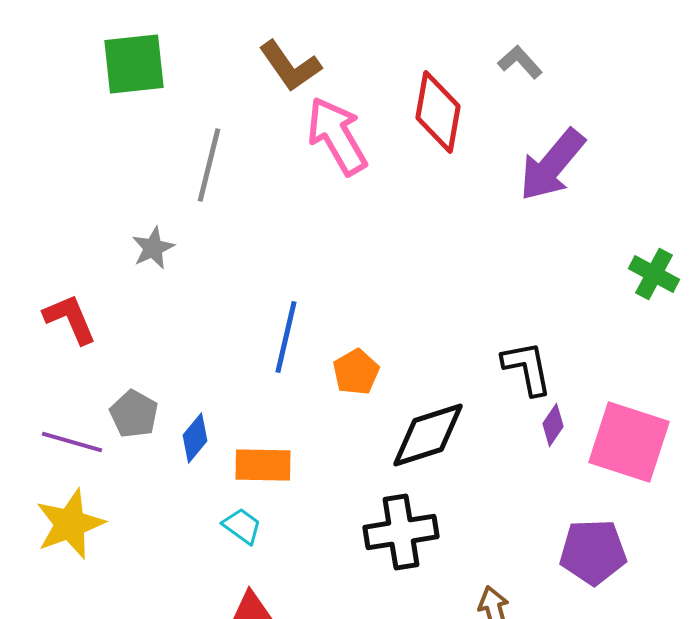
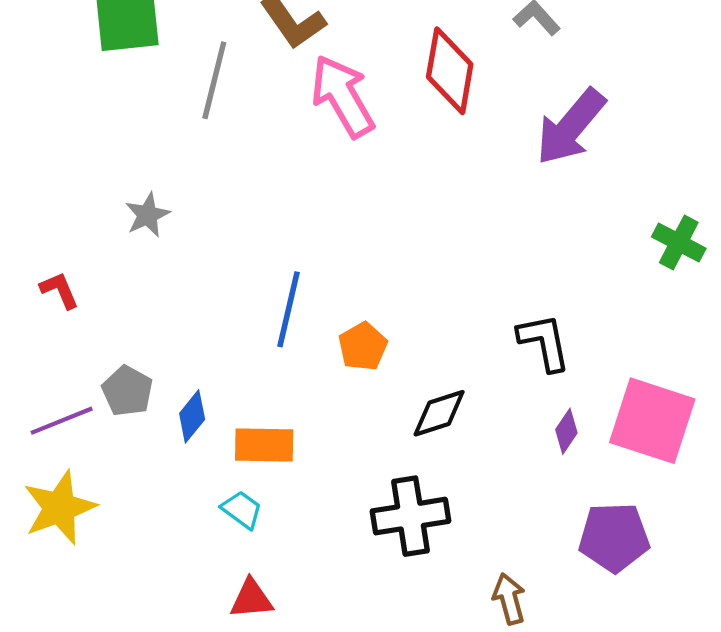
gray line: (209, 165) -> (214, 80), moved
red L-shape: (70, 319) -> (59, 290), size x0.7
purple diamond: (553, 425) -> (566, 431), moved
black diamond: (428, 435) -> (439, 413), size x0.7
purple line: (72, 442) -> (62, 421), turned -38

